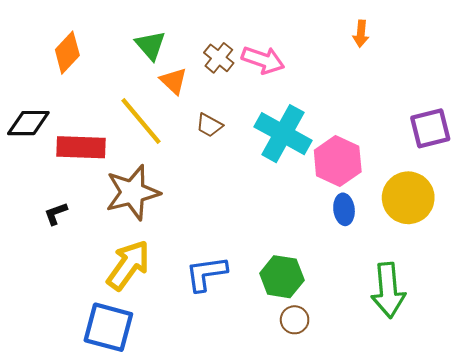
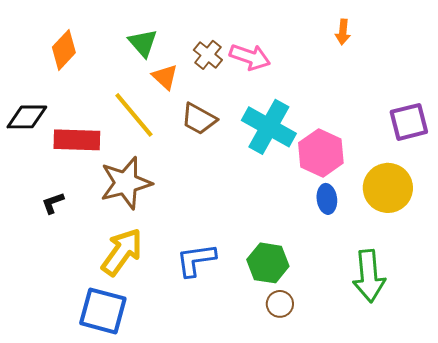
brown trapezoid: (209, 125) -> (199, 119), size x1.4

